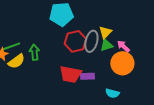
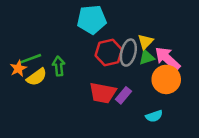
pink arrow: (123, 46) -> (167, 59), size x1.6
purple rectangle: (87, 76) -> (123, 95), turned -48
cyan semicircle: (112, 93) -> (154, 116), turned -32

